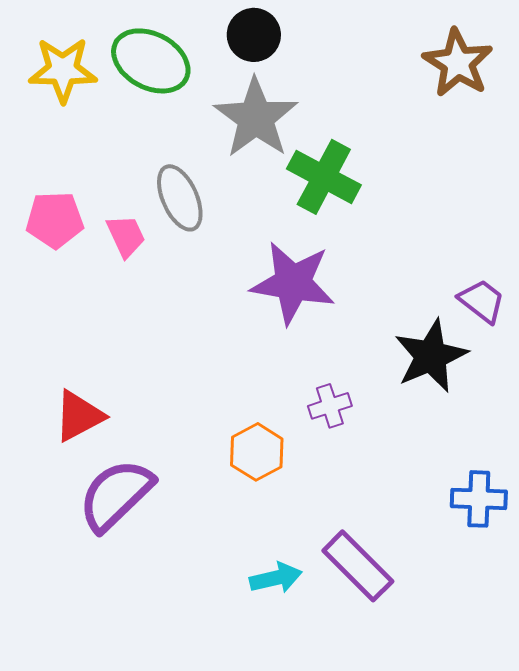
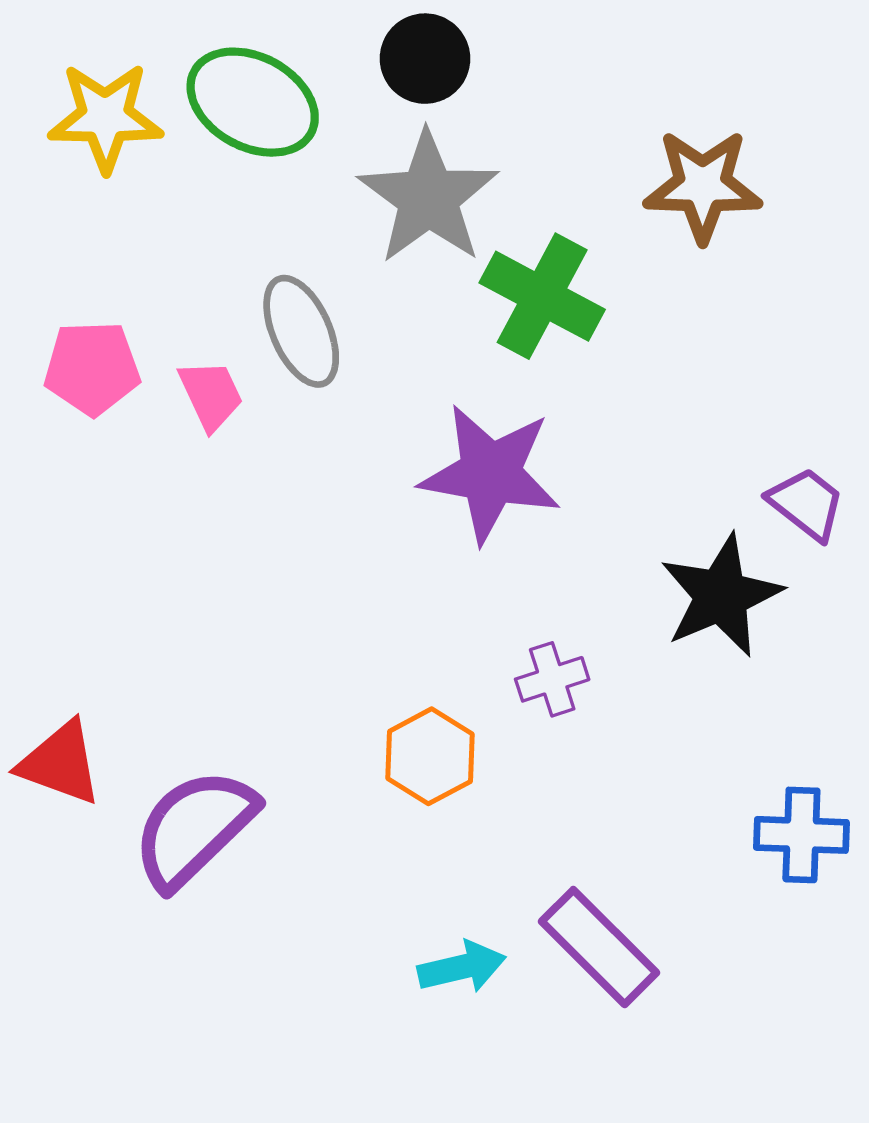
brown star: (458, 63) -> (703, 186), moved, turned -30
red triangle: (79, 416) -> (60, 763), moved, turned 48

